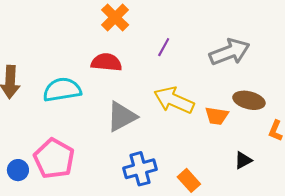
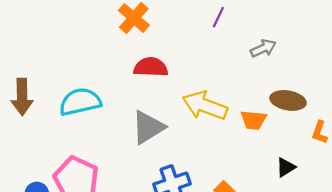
purple line: (164, 47) -> (218, 17), moved
gray arrow: (230, 52) -> (263, 48), size x0.6
red semicircle: (106, 62) -> (151, 67), moved

